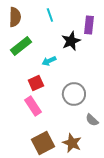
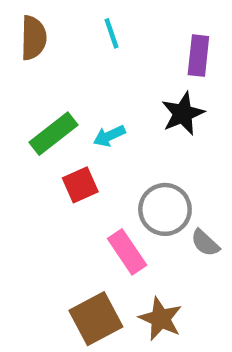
black star: (71, 41) -> (183, 114), moved
green rectangle: (21, 46) -> (54, 134), moved
pink rectangle: (33, 106) -> (127, 252), moved
gray semicircle: (92, 120) -> (205, 243), moved

